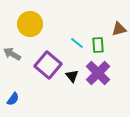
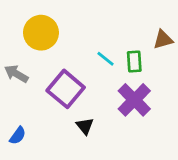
black triangle: (72, 76) -> (85, 126), moved

